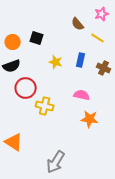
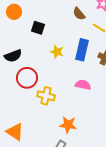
orange circle: (13, 42) -> (14, 12), moved
blue rectangle: (81, 60) -> (82, 50), size x1.5
orange star: (90, 119) -> (68, 125), moved

